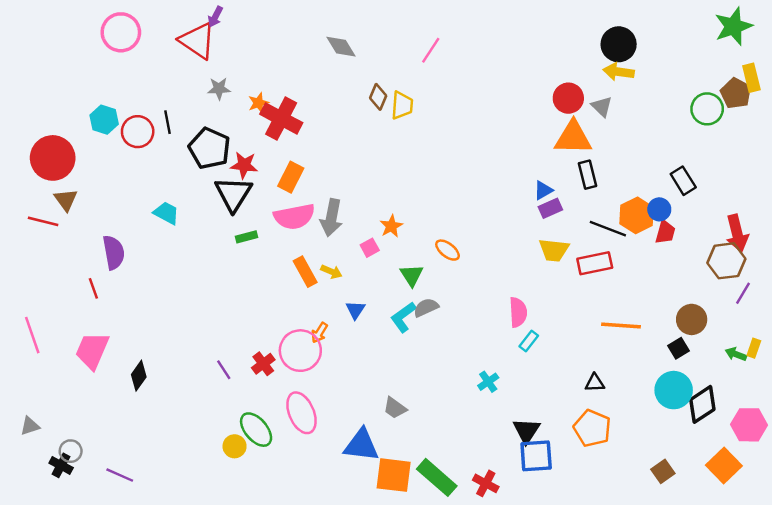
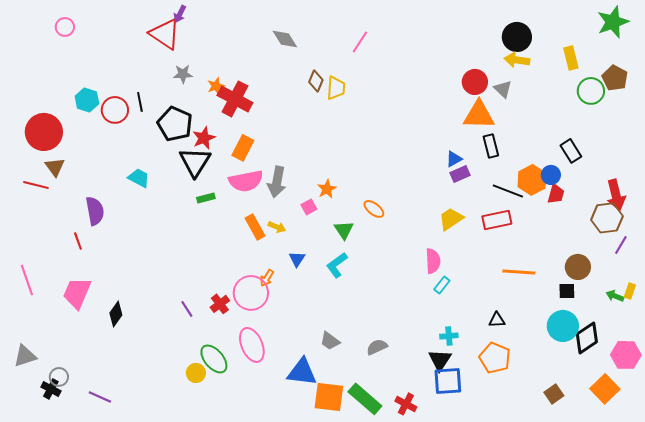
pink circle: (121, 32) -> (65, 27), moved, size x0.6
yellow rectangle: (751, 78) -> (571, 58), moved
red star: (244, 165) -> (204, 138), turned -30
yellow trapezoid: (554, 250) -> (451, 219), moved, turned 140
gray semicircle: (426, 308) -> (377, 347), moved
black square: (678, 348) -> (567, 291), turned 30
cyan cross: (488, 382) -> (449, 336), moved, turned 30
gray triangle: (30, 426) -> (25, 356), size x1.4

